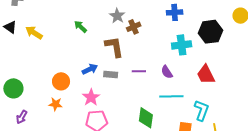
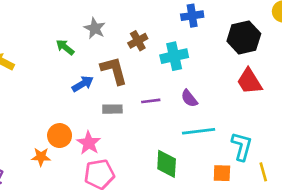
gray star: (117, 16) -> (95, 28), moved
cyan cross: (182, 45) -> (174, 56), moved
blue arrow: (90, 69) -> (83, 84), moved
red trapezoid: (206, 74) -> (249, 81), moved
orange circle: (61, 81) -> (60, 136), moved

